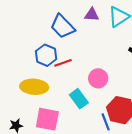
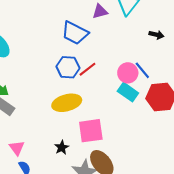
cyan rectangle: (79, 99) -> (128, 92), moved
blue line: (106, 122) -> (142, 70), moved

